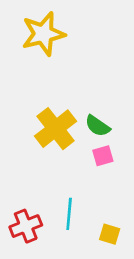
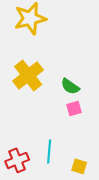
yellow cross: (56, 129) -> (28, 75), moved

